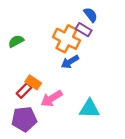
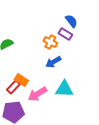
orange cross: (66, 39) -> (50, 42), size x0.6
cyan triangle: (89, 109) -> (64, 89), moved

